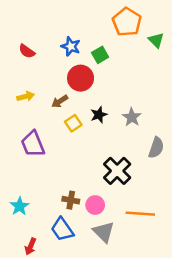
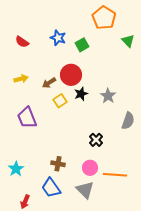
green triangle: (156, 40) -> (128, 41), moved
red circle: (81, 78) -> (71, 75), moved
black cross: (117, 171) -> (96, 140), size x0.6
pink circle: (95, 205) -> (90, 168), moved

